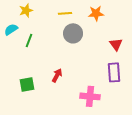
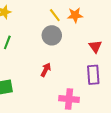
yellow line: (65, 13) -> (55, 15), moved, turned 56
red arrow: (57, 75) -> (46, 70), moved

